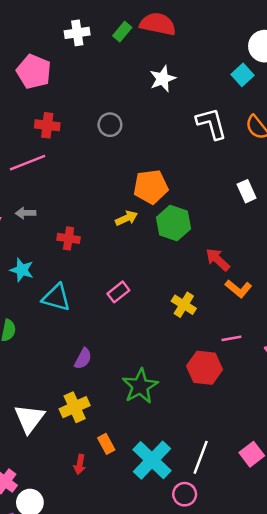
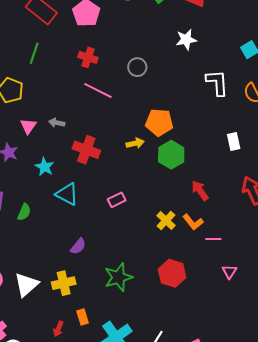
pink line: (28, 163) -> (98, 91), moved, turned 36
red cross: (69, 238) -> (86, 150), size x1.5
orange L-shape: (238, 289) -> (193, 222), moved
pink line: (231, 338) -> (213, 239), moved

